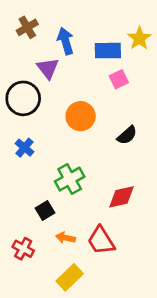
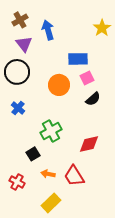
blue rectangle: (108, 51) -> (78, 59), moved
purple triangle: (48, 68) -> (24, 44), moved
pink square: (119, 79) -> (87, 78), moved

